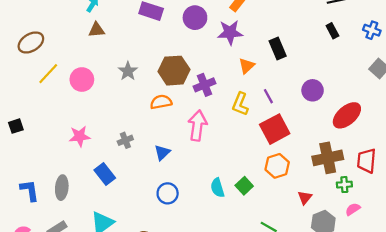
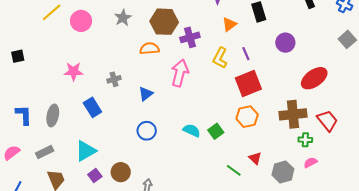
purple circle: (313, 90) -> (285, 43), moved
red trapezoid: (367, 161) -> (327, 121), turned 130
cyan semicircle: (217, 188) -> (192, 130), turned 126
red triangle: (305, 198) -> (255, 158), moved, turned -32

